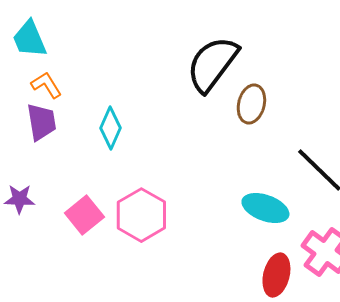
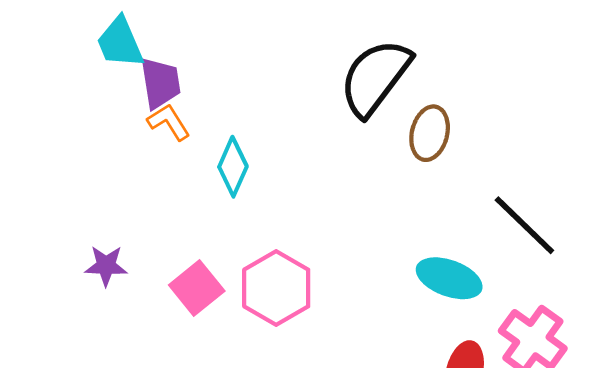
orange L-shape: (46, 85) -> (169, 122), moved
purple trapezoid: (41, 122) -> (160, 83), moved

